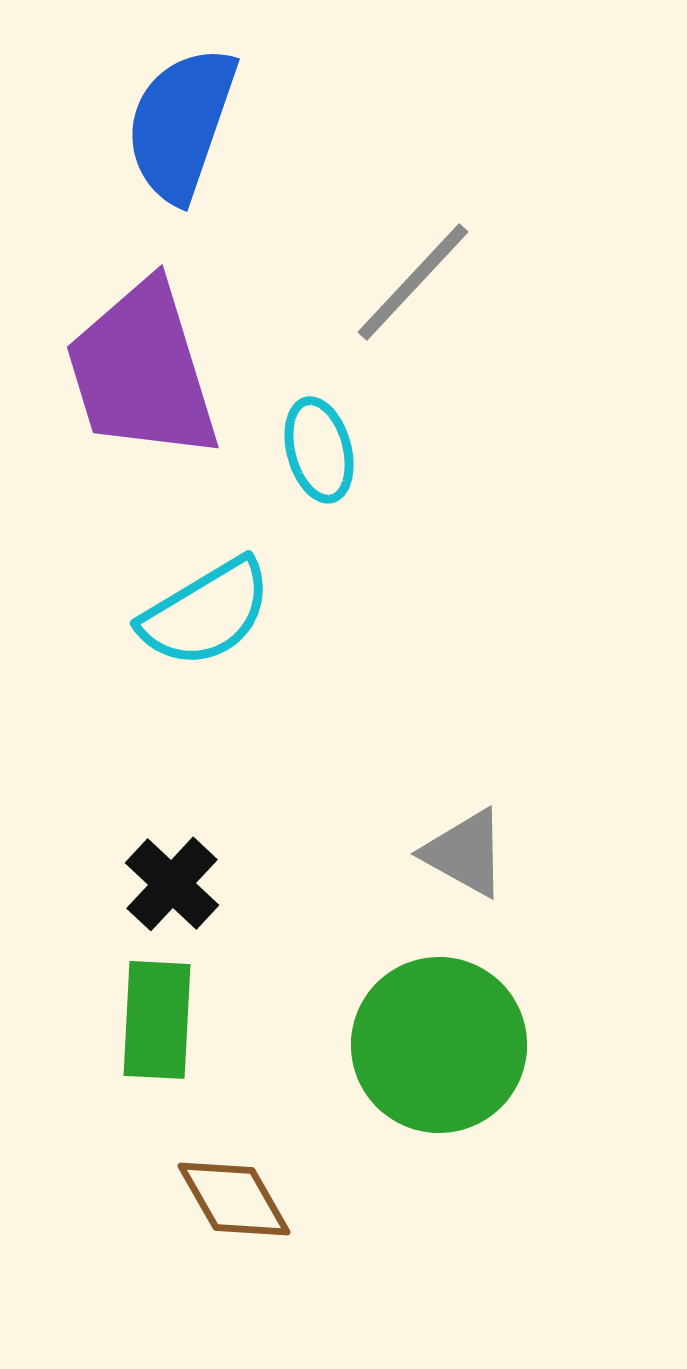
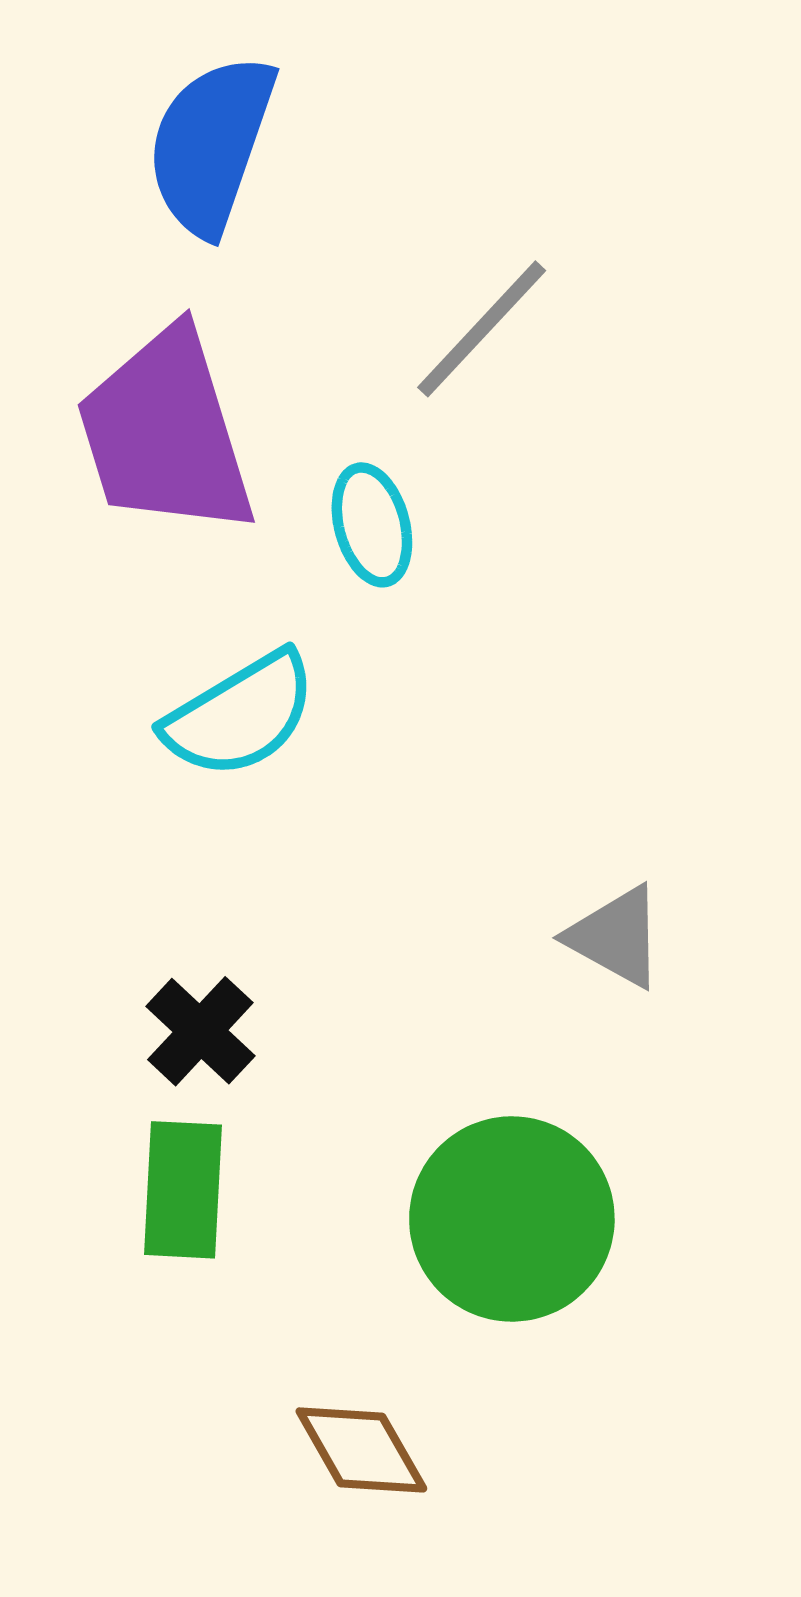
gray triangle: (465, 853) -> (616, 937), moved
brown diamond: (234, 1199) -> (361, 1450), moved

